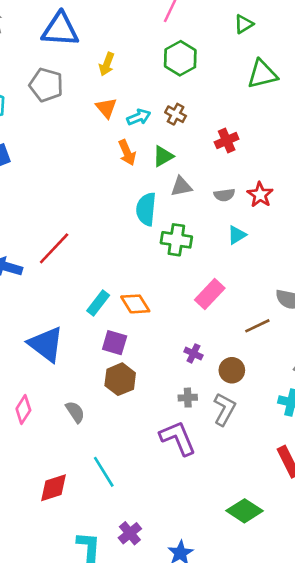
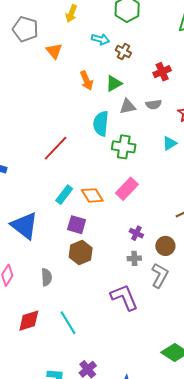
orange triangle: (106, 108) -> (54, 51), moved
cyan arrow: (139, 117) -> (100, 39), moved, turned 36
gray semicircle: (224, 195) -> (154, 104), moved
red line: (54, 248) -> (56, 148), moved
pink rectangle: (210, 294) -> (127, 189), moved
gray cross: (188, 398) -> (134, 258), moved
gray semicircle: (75, 412) -> (46, 277), turned 30
red diamond: (53, 488) -> (29, 321), moved

